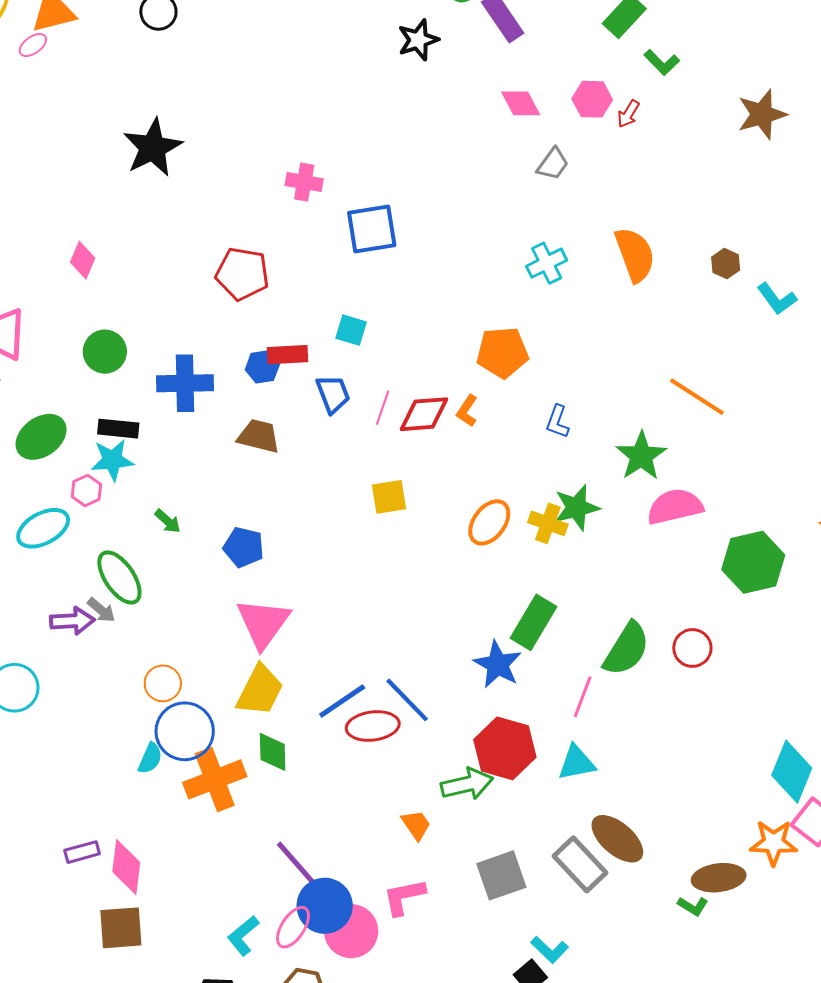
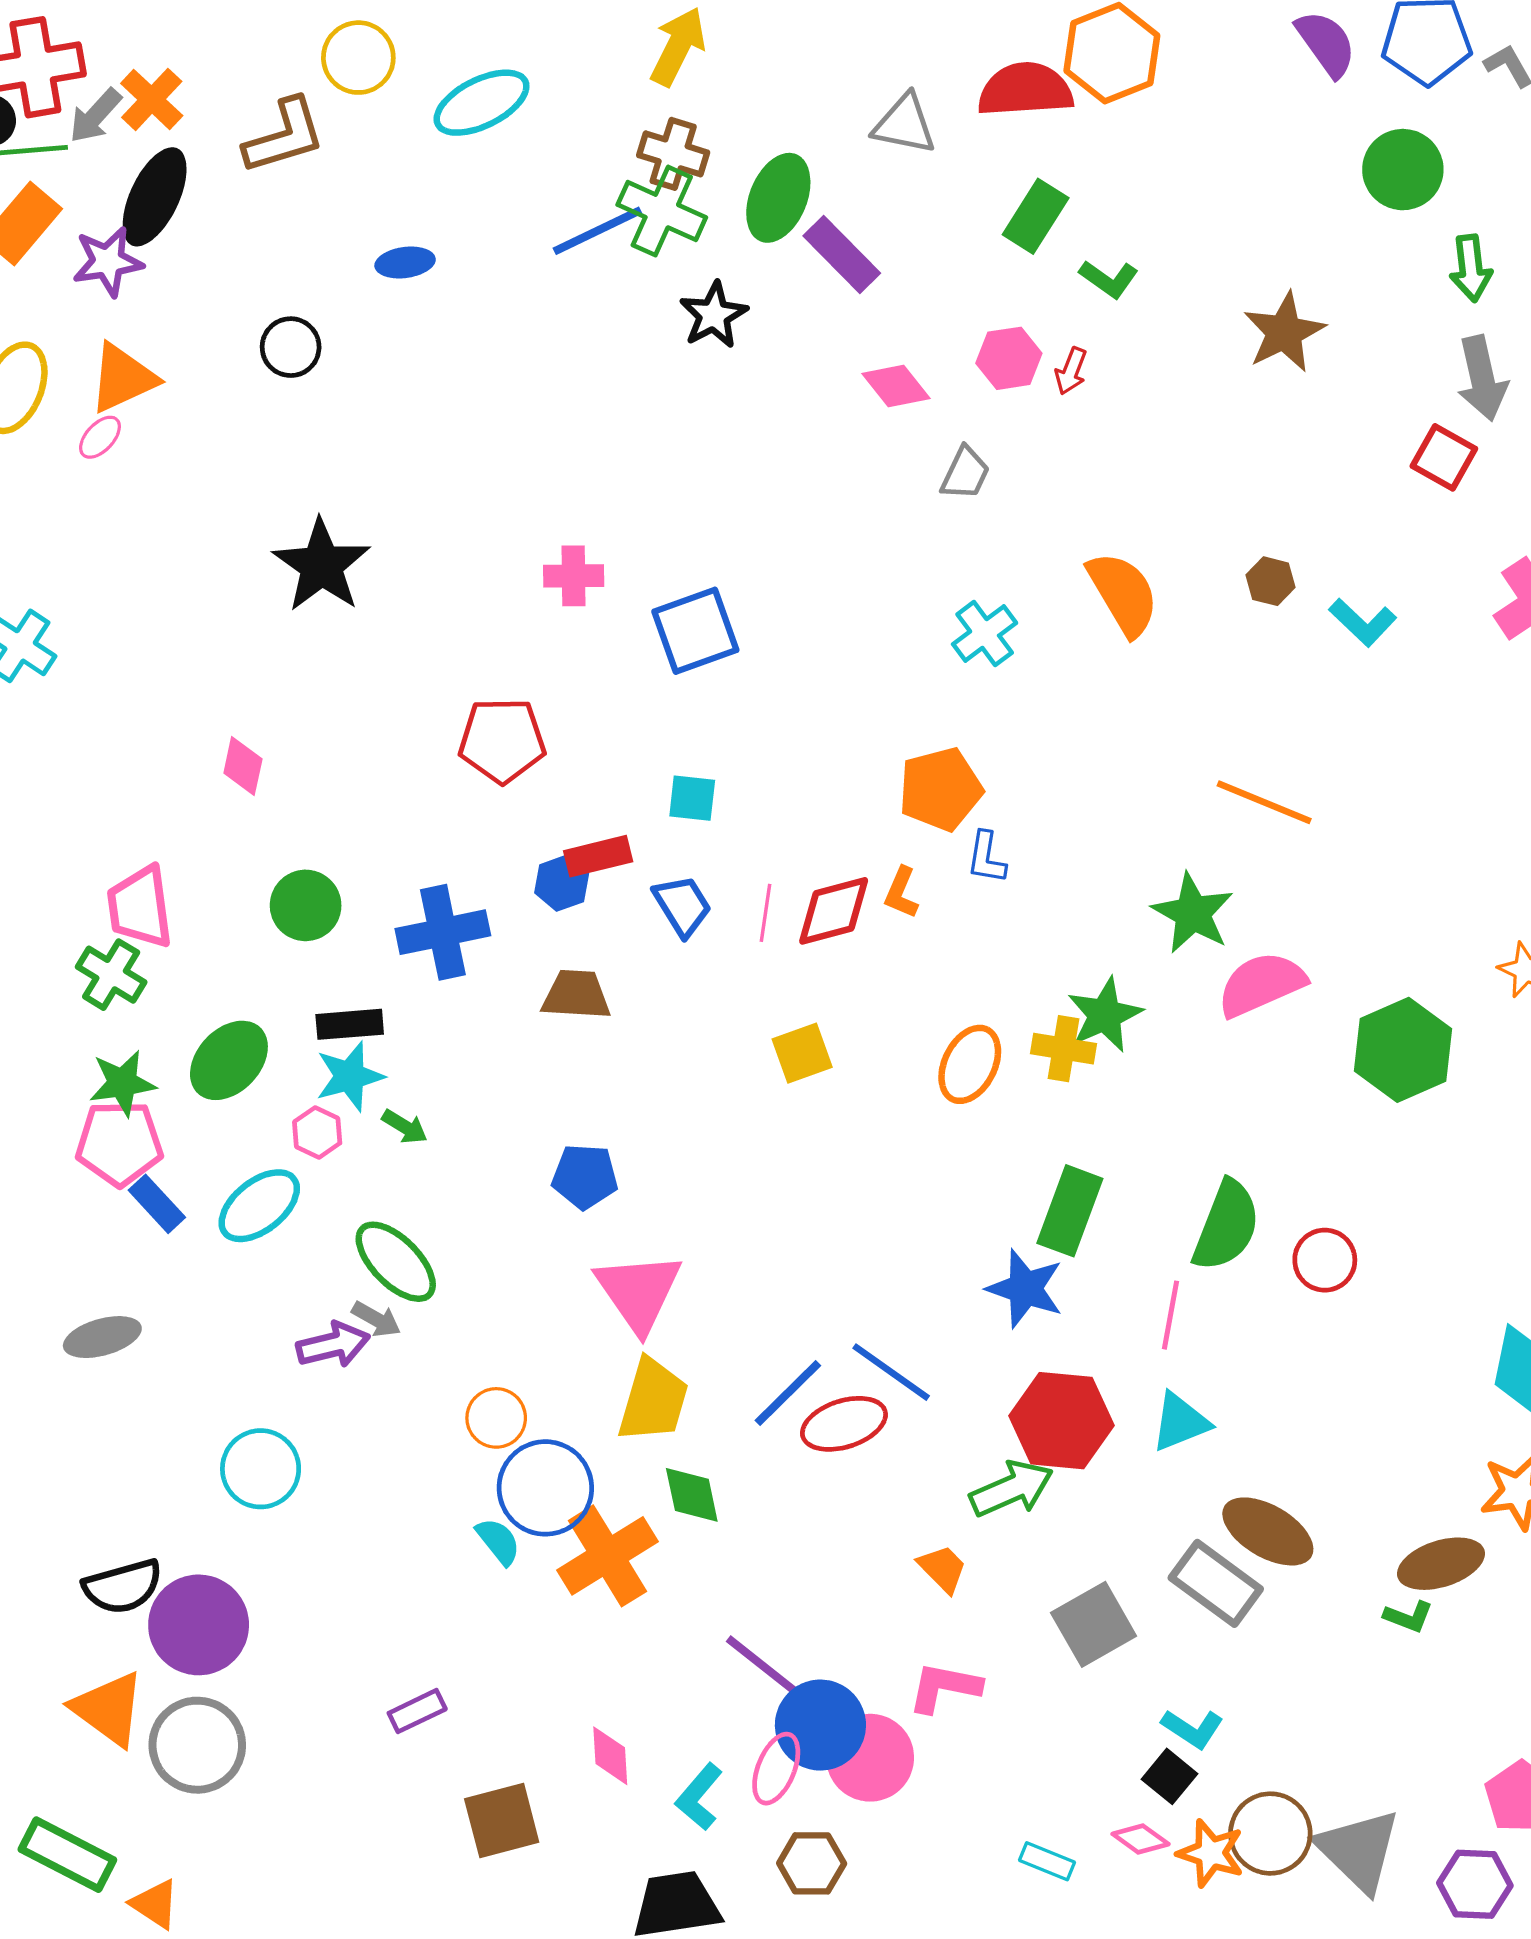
blue L-shape: (557, 422) -> (986, 858), moved
green arrow: (168, 521) -> (405, 1127), moved
red circle: (692, 648) -> (1325, 1260), moved
cyan semicircle: (150, 758) -> (498, 1541), turned -52
pink diamond: (126, 867) -> (610, 1756), moved, size x0.7
pink L-shape: (404, 897) -> (944, 1687), turned 33

